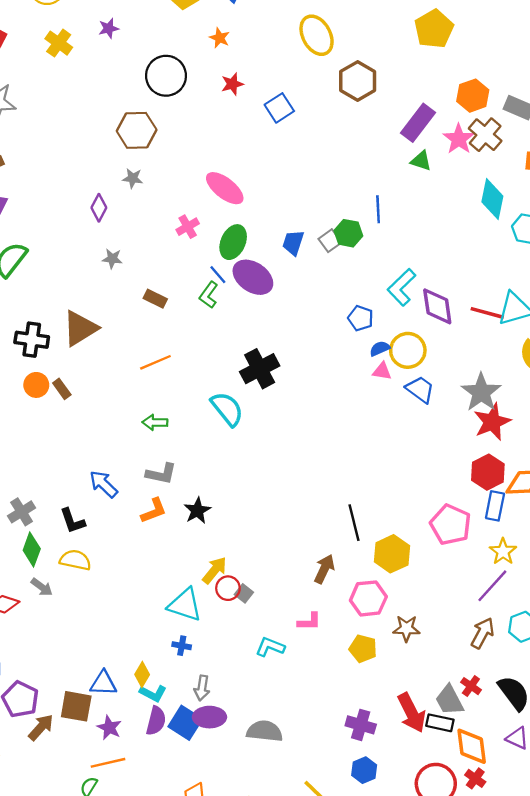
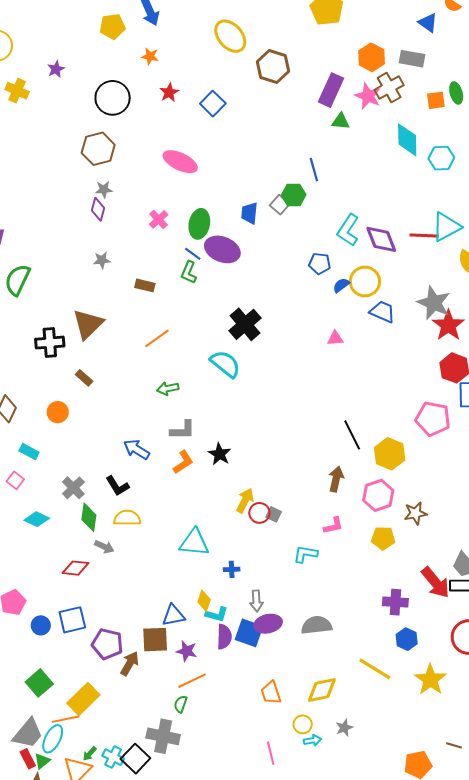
brown cross: (485, 135) -> (389, 88), turned 32
pink ellipse: (225, 188) -> (180, 162), moved
purple diamond: (99, 208) -> (98, 209), moved
pink triangle: (382, 371) -> (335, 338), moved
orange circle: (36, 385) -> (58, 412), moved
cyan triangle: (185, 605) -> (194, 542), moved

